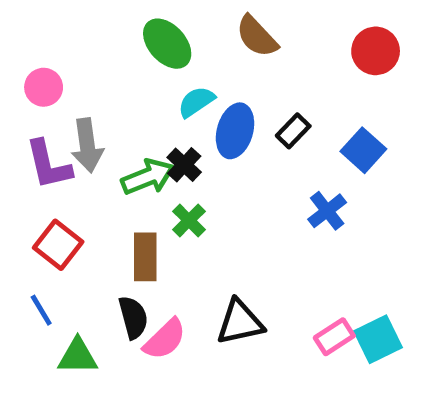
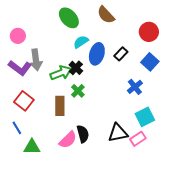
red circle: (376, 51) -> (149, 32), moved
purple L-shape: (48, 165) -> (20, 68), turned -40
black semicircle: (133, 317) -> (83, 134), moved
black triangle: (240, 322) -> (118, 133), moved
cyan square: (378, 339) -> (145, 117), moved

